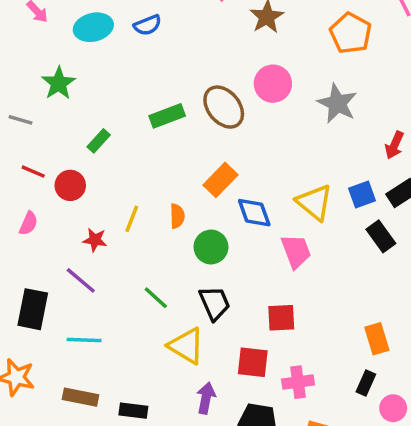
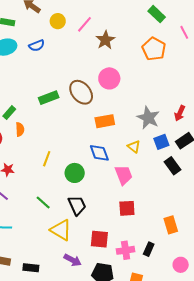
gray star: (337, 103) -> (148, 118), moved
orange rectangle: (221, 180) -> (105, 121), moved, turned 36
yellow triangle: (314, 202) -> (134, 147), size x0.6
orange semicircle: (177, 216) -> (20, 129), moved
yellow line: (132, 219) -> (47, 159), moved
red square: (281, 318) -> (127, 208), moved
black rectangle: (366, 383) -> (149, 249), moved
purple arrow: (206, 398) -> (73, 260), turned 108

